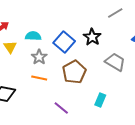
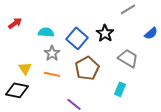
yellow triangle: (10, 47) -> (25, 68), moved
cyan rectangle: (100, 100) -> (120, 89), moved

